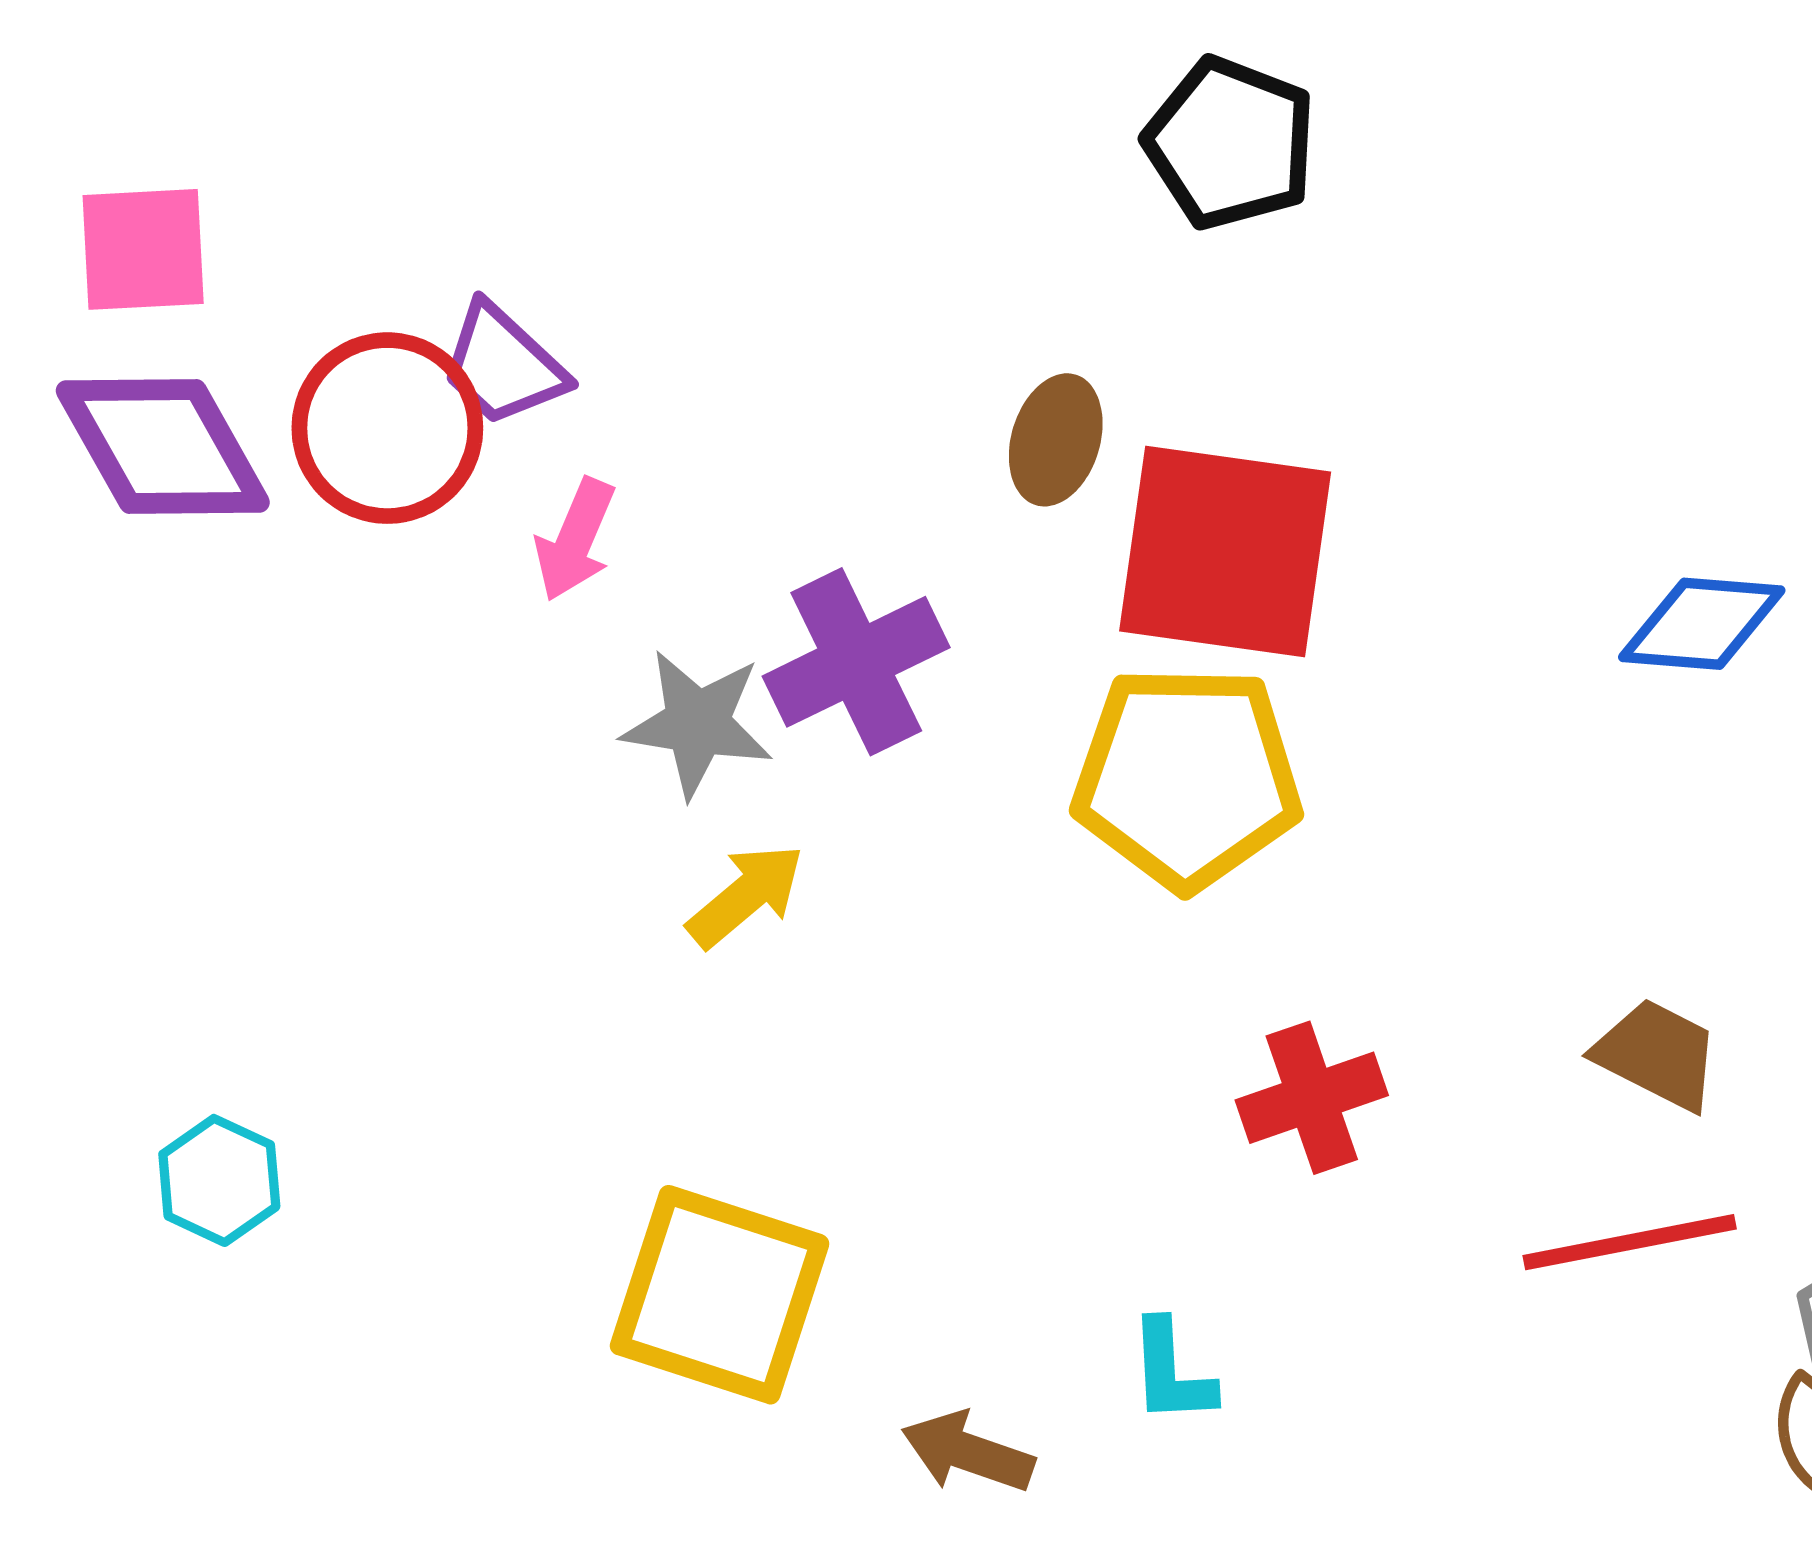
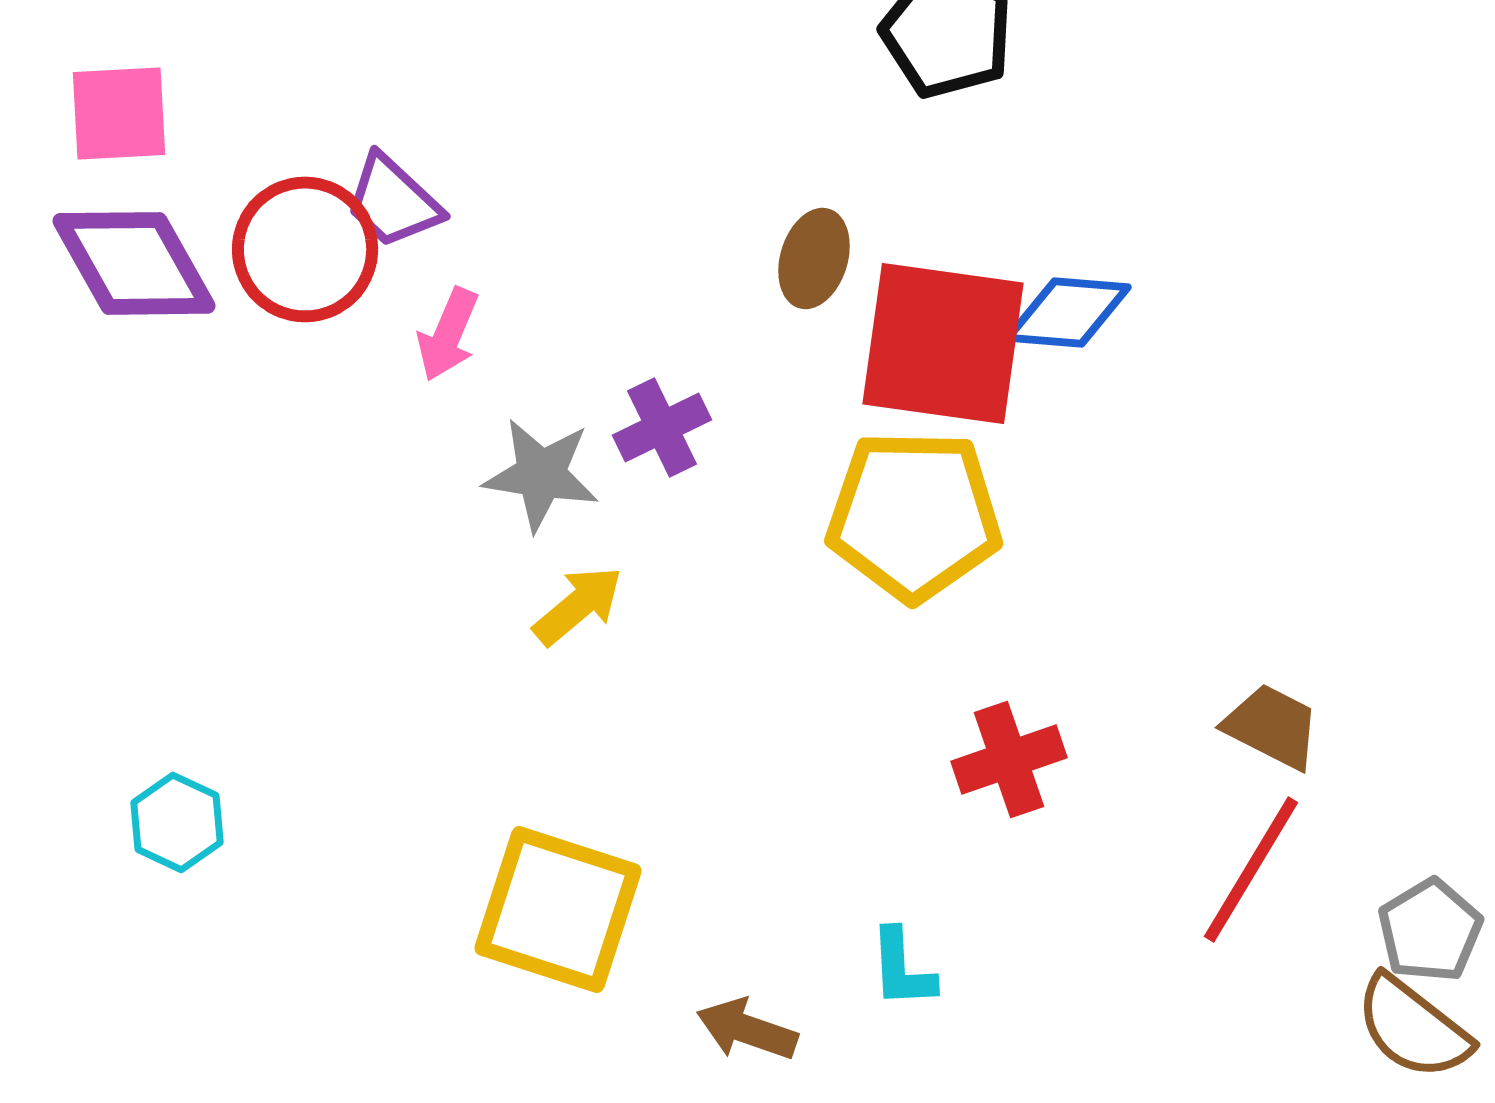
blue diamond: (1702, 624) -> (1068, 312), moved
purple cross: (856, 662) -> (662, 427), size x0.7
red line: (1630, 1242) -> (1251, 869), turned -48

